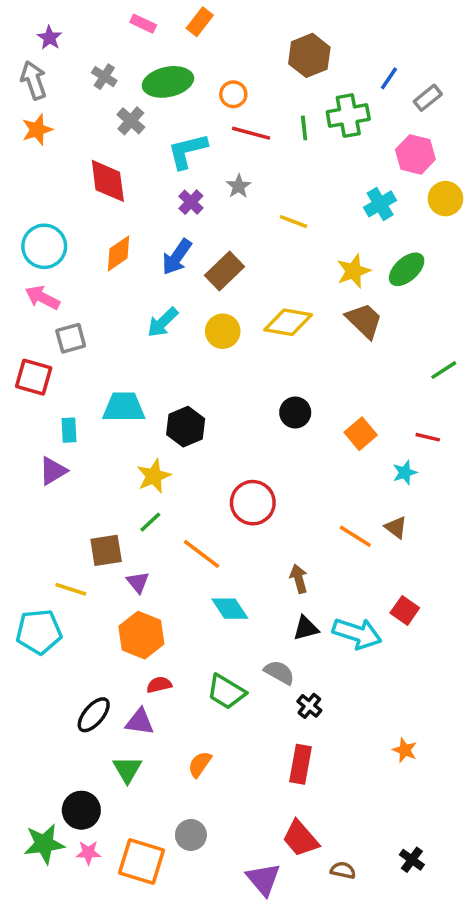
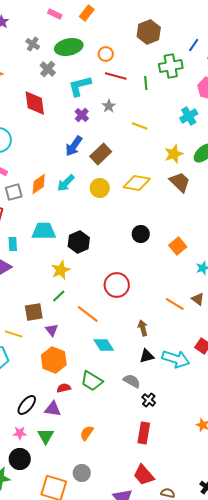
green line: (304, 128) -> (146, 83), moved
orange diamond: (118, 253) -> (39, 184), moved
green trapezoid: (226, 692) -> (92, 381), moved
pink star: (88, 853) -> (20, 433), moved

